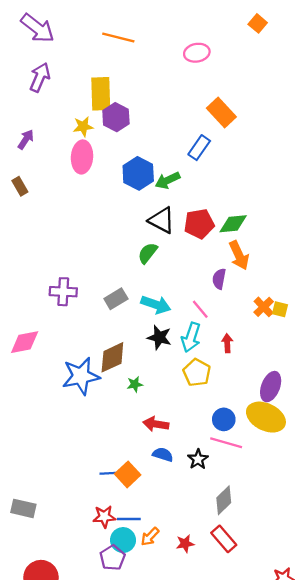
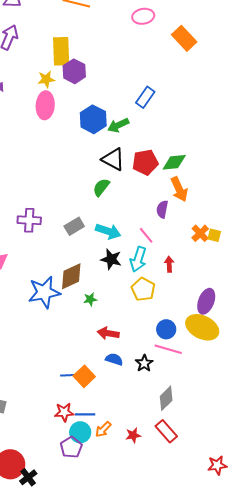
orange rectangle: (221, 112) -> (184, 38), moved

